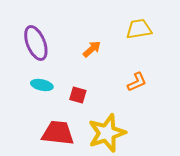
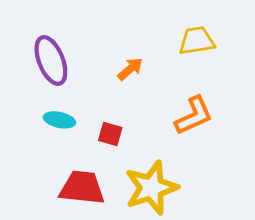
orange L-shape: (137, 82) -> (194, 116), size x1.4

